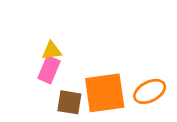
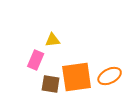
yellow triangle: (52, 51) -> (53, 40), moved

